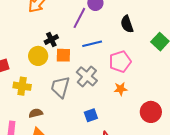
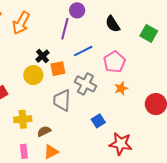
yellow cross: (22, 86) -> (23, 119), moved

